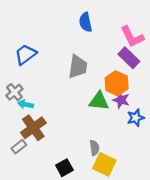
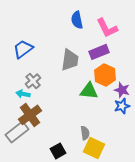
pink L-shape: (132, 37) -> (107, 28), moved
purple rectangle: (129, 58) -> (99, 52), moved, turned -66
gray cross: (14, 92) -> (33, 81), moved
purple star: (121, 100) -> (122, 90), moved
gray rectangle: (19, 147) -> (17, 132), size x1.6

